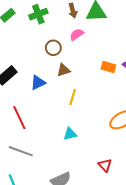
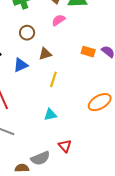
brown circle: (53, 48) -> (27, 33), moved
red triangle: (105, 165) -> (65, 146), moved

